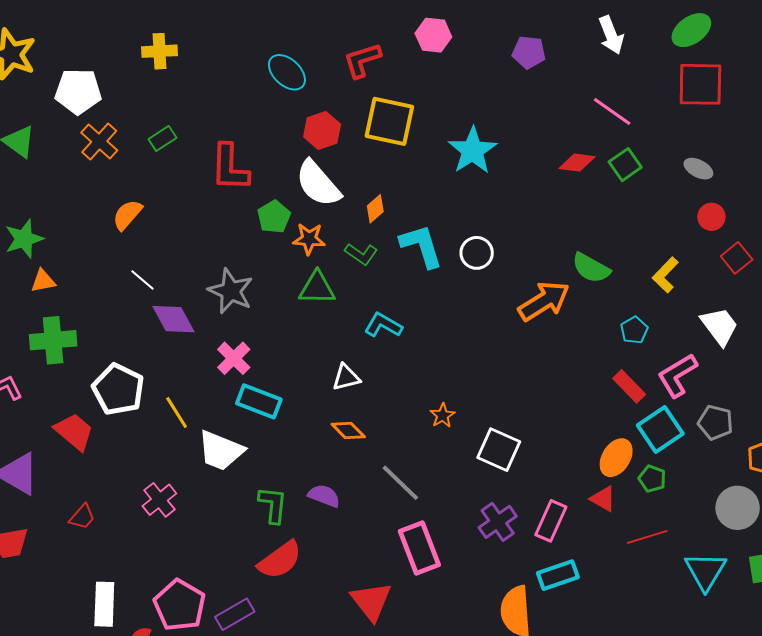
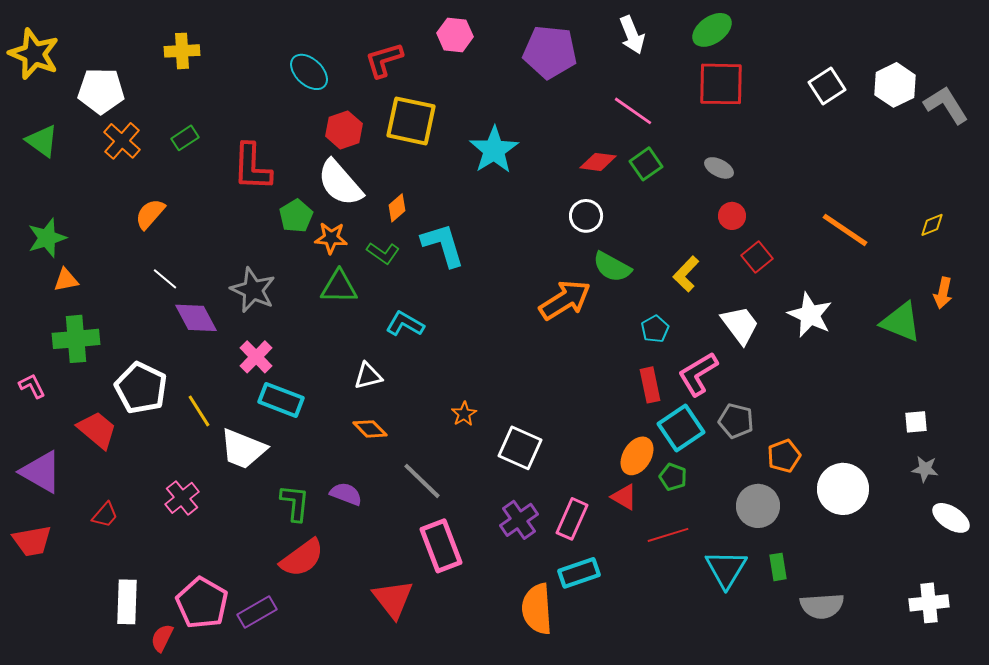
purple pentagon: (529, 52) -> (550, 52), size x1.6
white circle: (477, 253) -> (586, 216), moved
red rectangle: (629, 386) -> (650, 385), turned 32

